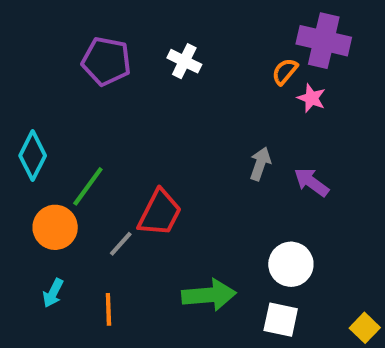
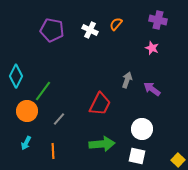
purple cross: (324, 41) -> (158, 20), size x0.7
orange semicircle: (285, 71) -> (116, 24), moved
red trapezoid: (160, 213) -> (100, 104), moved

